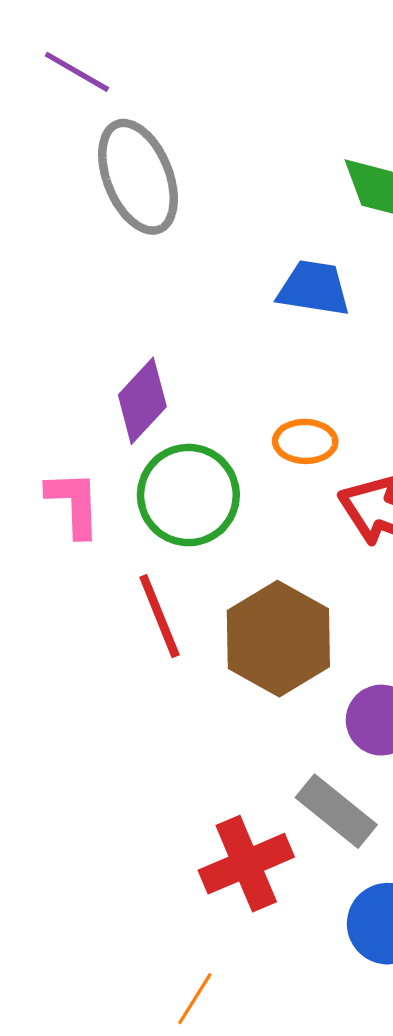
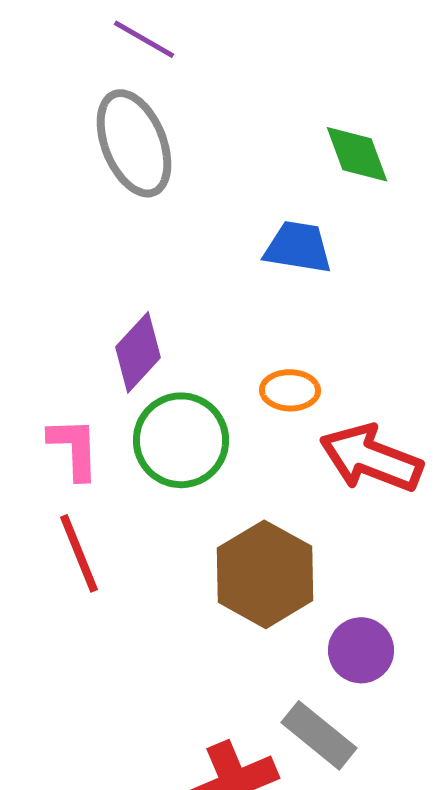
purple line: (77, 72) -> (144, 39), moved
red line: (159, 616) -> (79, 553), moved

